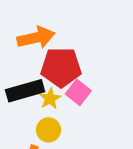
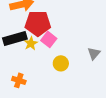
yellow circle: (49, 130) -> (61, 63), moved

